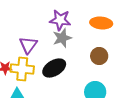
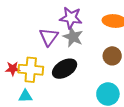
gray star: (62, 38) -> (73, 37), turned -30
purple triangle: (28, 45) -> (49, 37), moved

